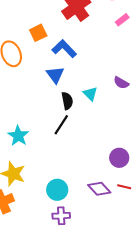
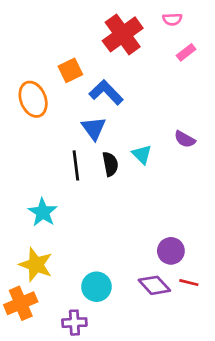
black line: (61, 125) -> (76, 165), moved, turned -40
purple circle: (119, 158) -> (171, 251), moved
purple cross: (61, 216) -> (74, 323), moved

